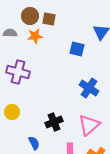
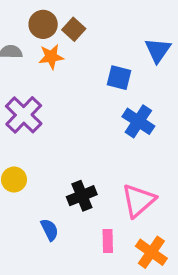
brown square: (49, 19) -> (74, 29), turned 32
purple cross: (18, 72) -> (24, 115), turned 30
blue cross: (89, 88) -> (138, 121), moved

